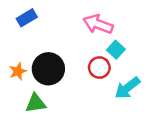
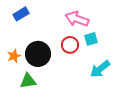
cyan square: (116, 50) -> (91, 39), turned 32
red circle: (99, 68) -> (70, 45), moved

